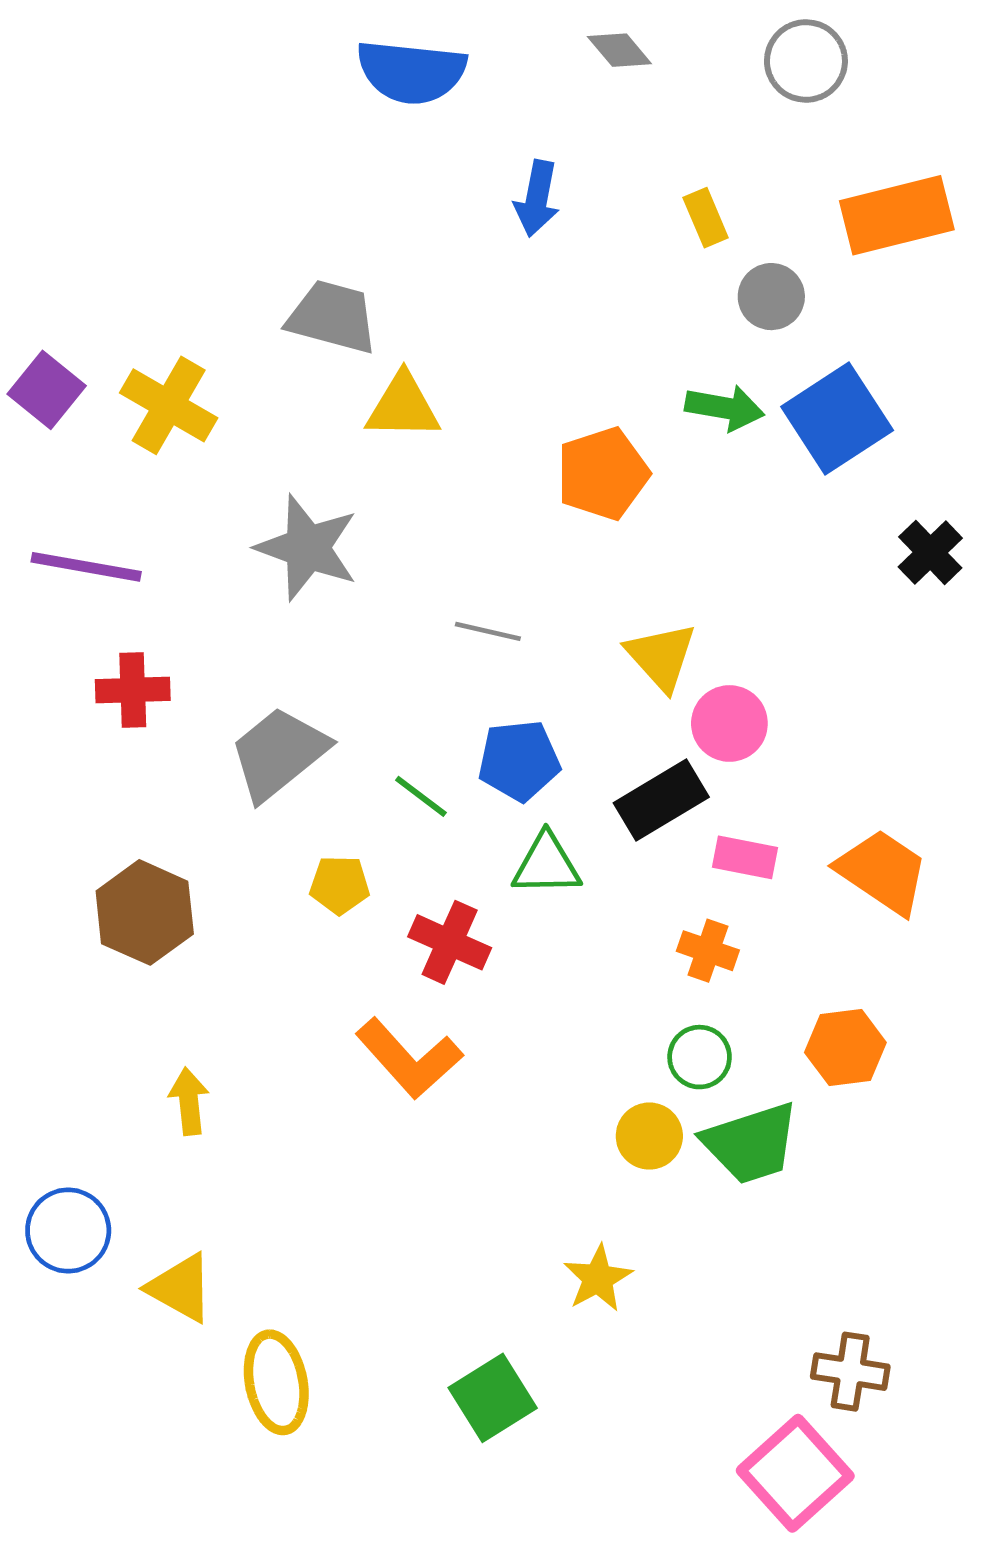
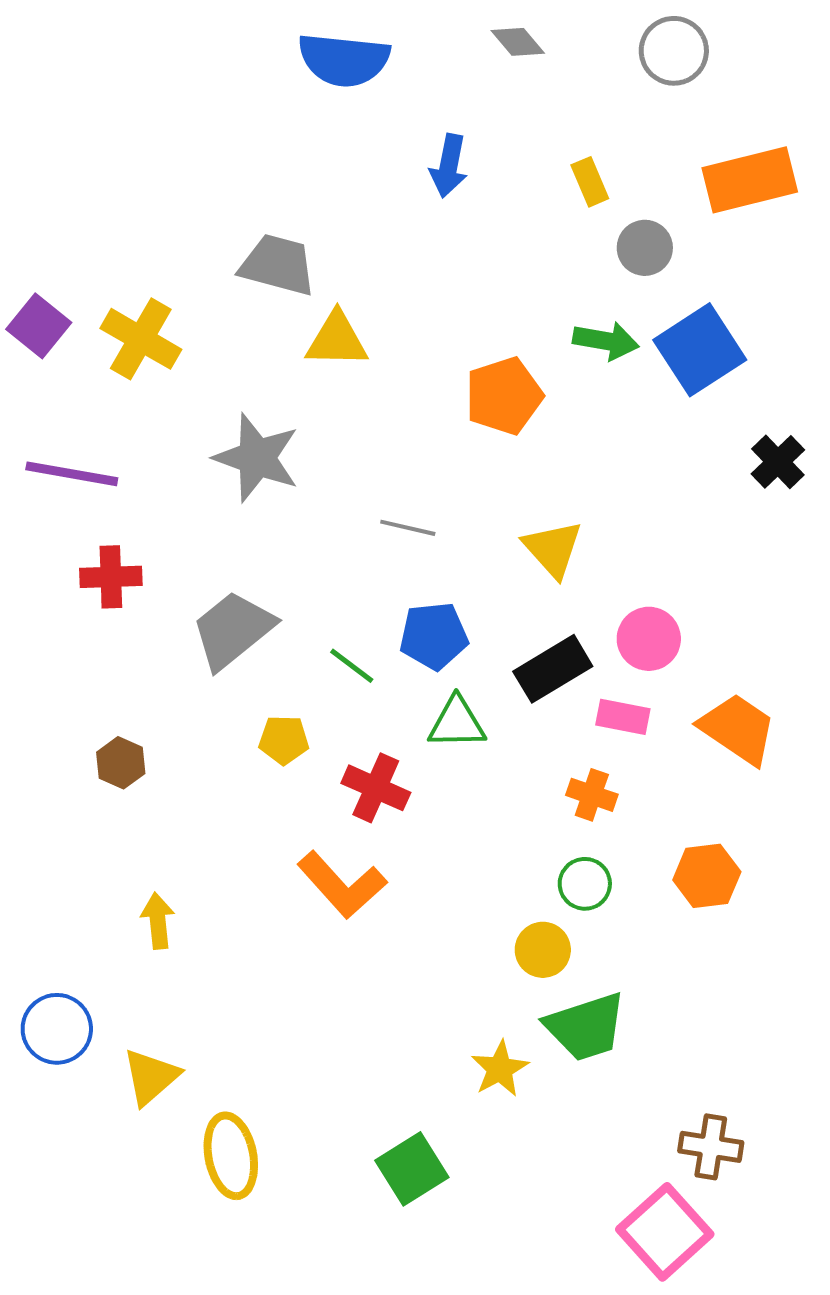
pink circle: (729, 723) -> (649, 639), moved
brown hexagon: (145, 912) -> (121, 763), size x0.6
green trapezoid: (751, 1143) -> (586, 1027), moved
yellow triangle: (181, 1288) -> (151, 1077), turned 50

